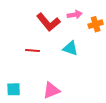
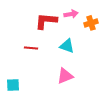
red L-shape: (48, 22) -> (46, 21), turned 135
pink triangle: (51, 90) -> (65, 76), moved

